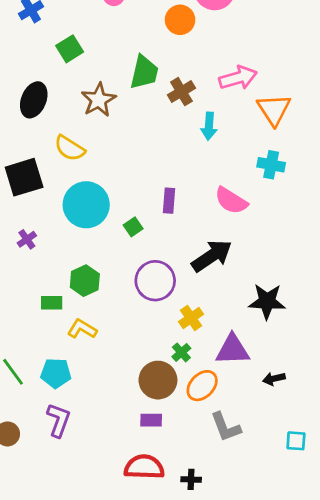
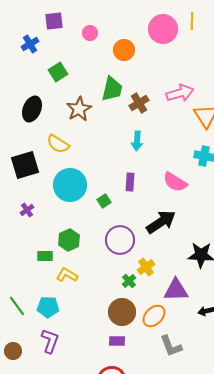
orange circle: (180, 20) -> (124, 50), moved
cyan arrow: (209, 126) -> (137, 141), moved
green cross: (181, 352) -> (129, 281), moved

